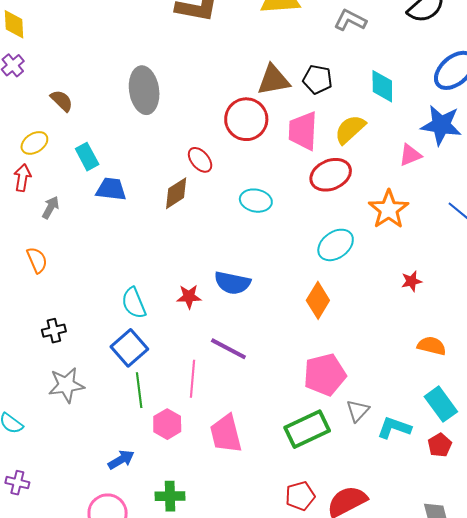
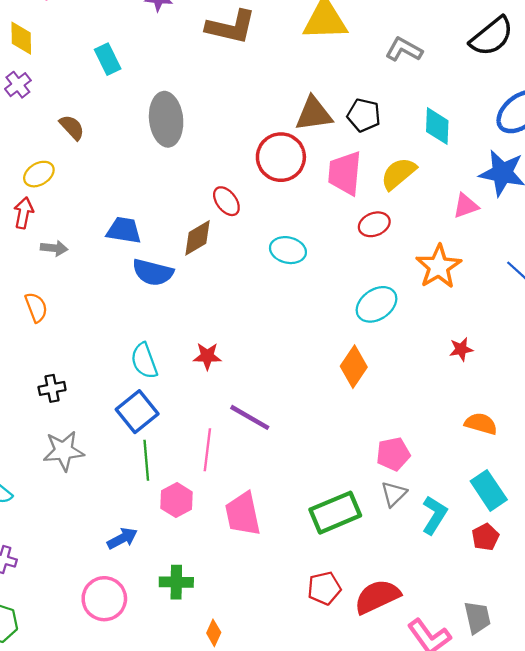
cyan rectangle: (87, 157) -> (108, 59), moved
red ellipse: (331, 175) -> (374, 224), size x0.7
gray arrow: (51, 207) -> (54, 248), turned 65
blue semicircle: (232, 283) -> (153, 272), moved
pink pentagon: (325, 375) -> (393, 454), moved, size x0.7
cyan L-shape: (394, 428) -> (434, 515), turned 100

